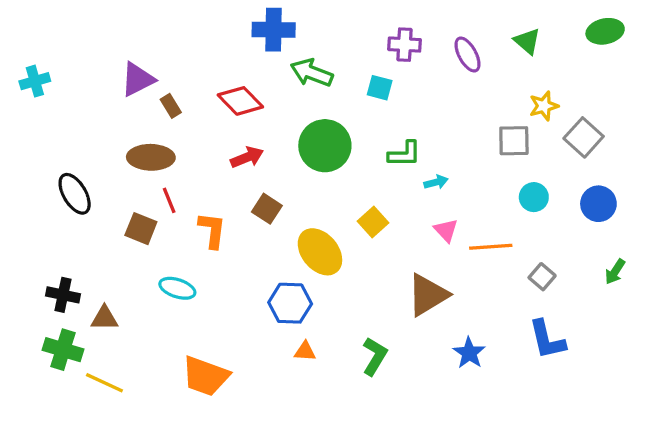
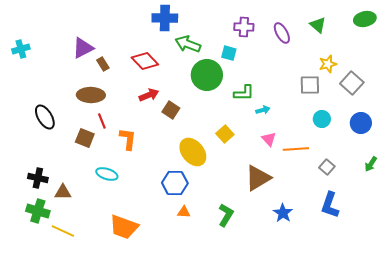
green circle: (325, 146) -> (207, 75), moved
brown square: (267, 209) -> (171, 110), moved
blue L-shape: (547, 340) -> (330, 205), turned 32

